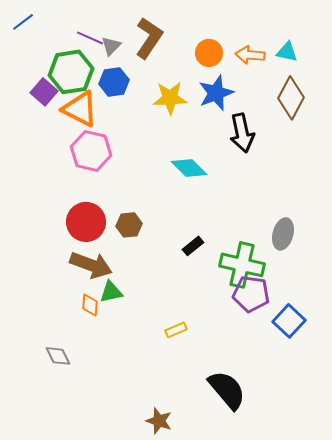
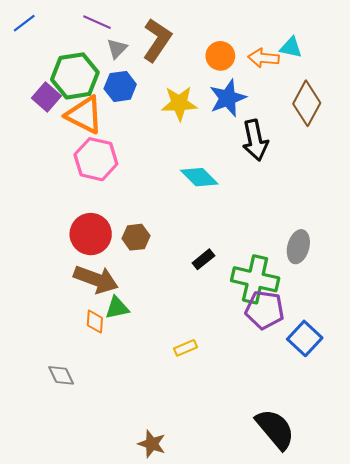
purple line: (90, 38) -> (97, 22), moved
cyan triangle: (287, 52) -> (291, 47), moved
black semicircle: (227, 390) -> (275, 429), moved
brown star: (159, 421) -> (152, 444), moved

